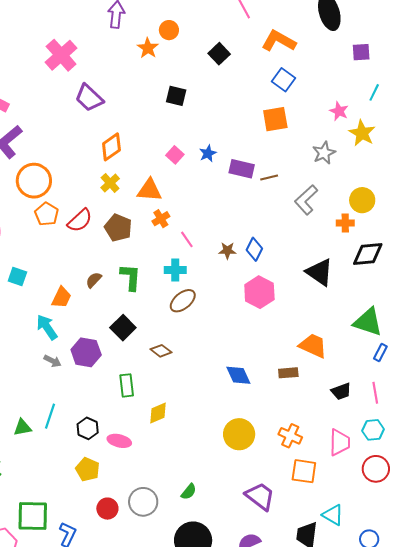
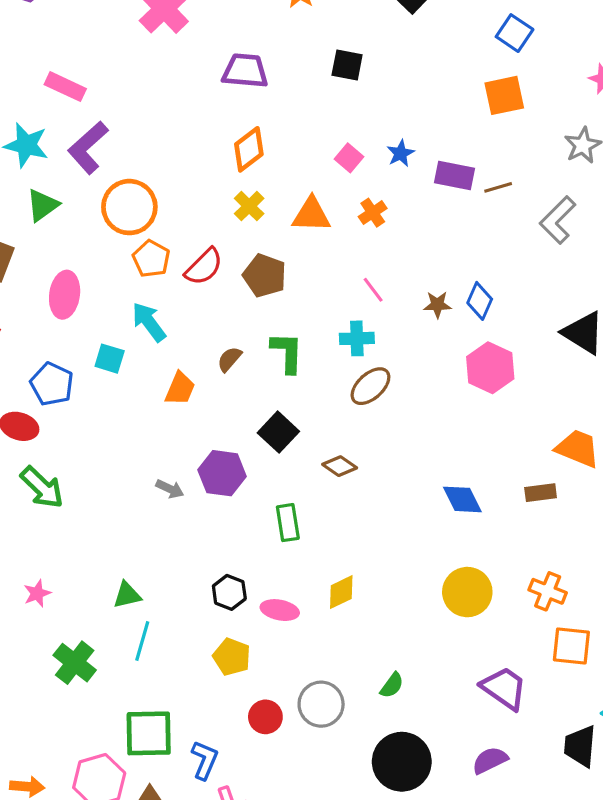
purple trapezoid: (89, 98) -> (245, 71), moved, turned 144
orange cross: (161, 219) -> (373, 213), moved
cyan arrow: (47, 327) -> (149, 322), moved
yellow diamond: (158, 413) -> (341, 592), moved
cyan line: (50, 416) -> (142, 641), moved

